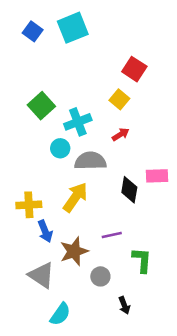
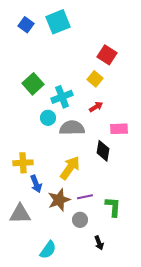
pink rectangle: (157, 176) -> (119, 129), moved
yellow arrow: (75, 197) -> (70, 168), moved
purple line: (112, 235) -> (85, 197), moved
gray triangle: (41, 275) -> (20, 214), moved, turned -35

